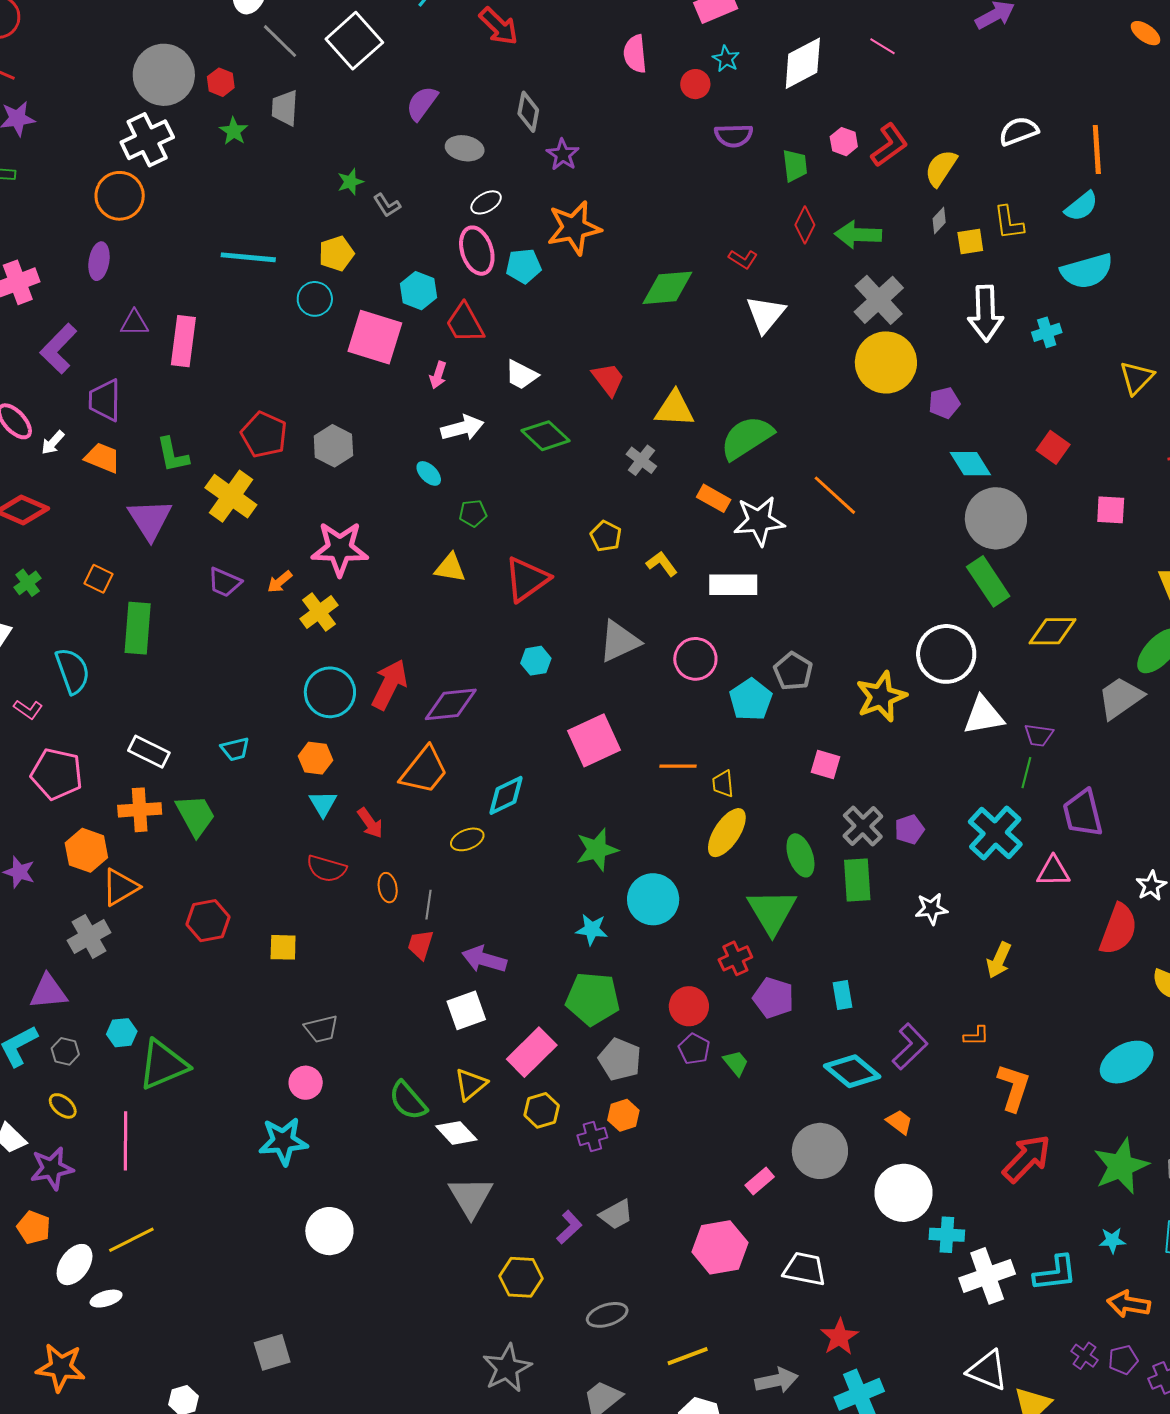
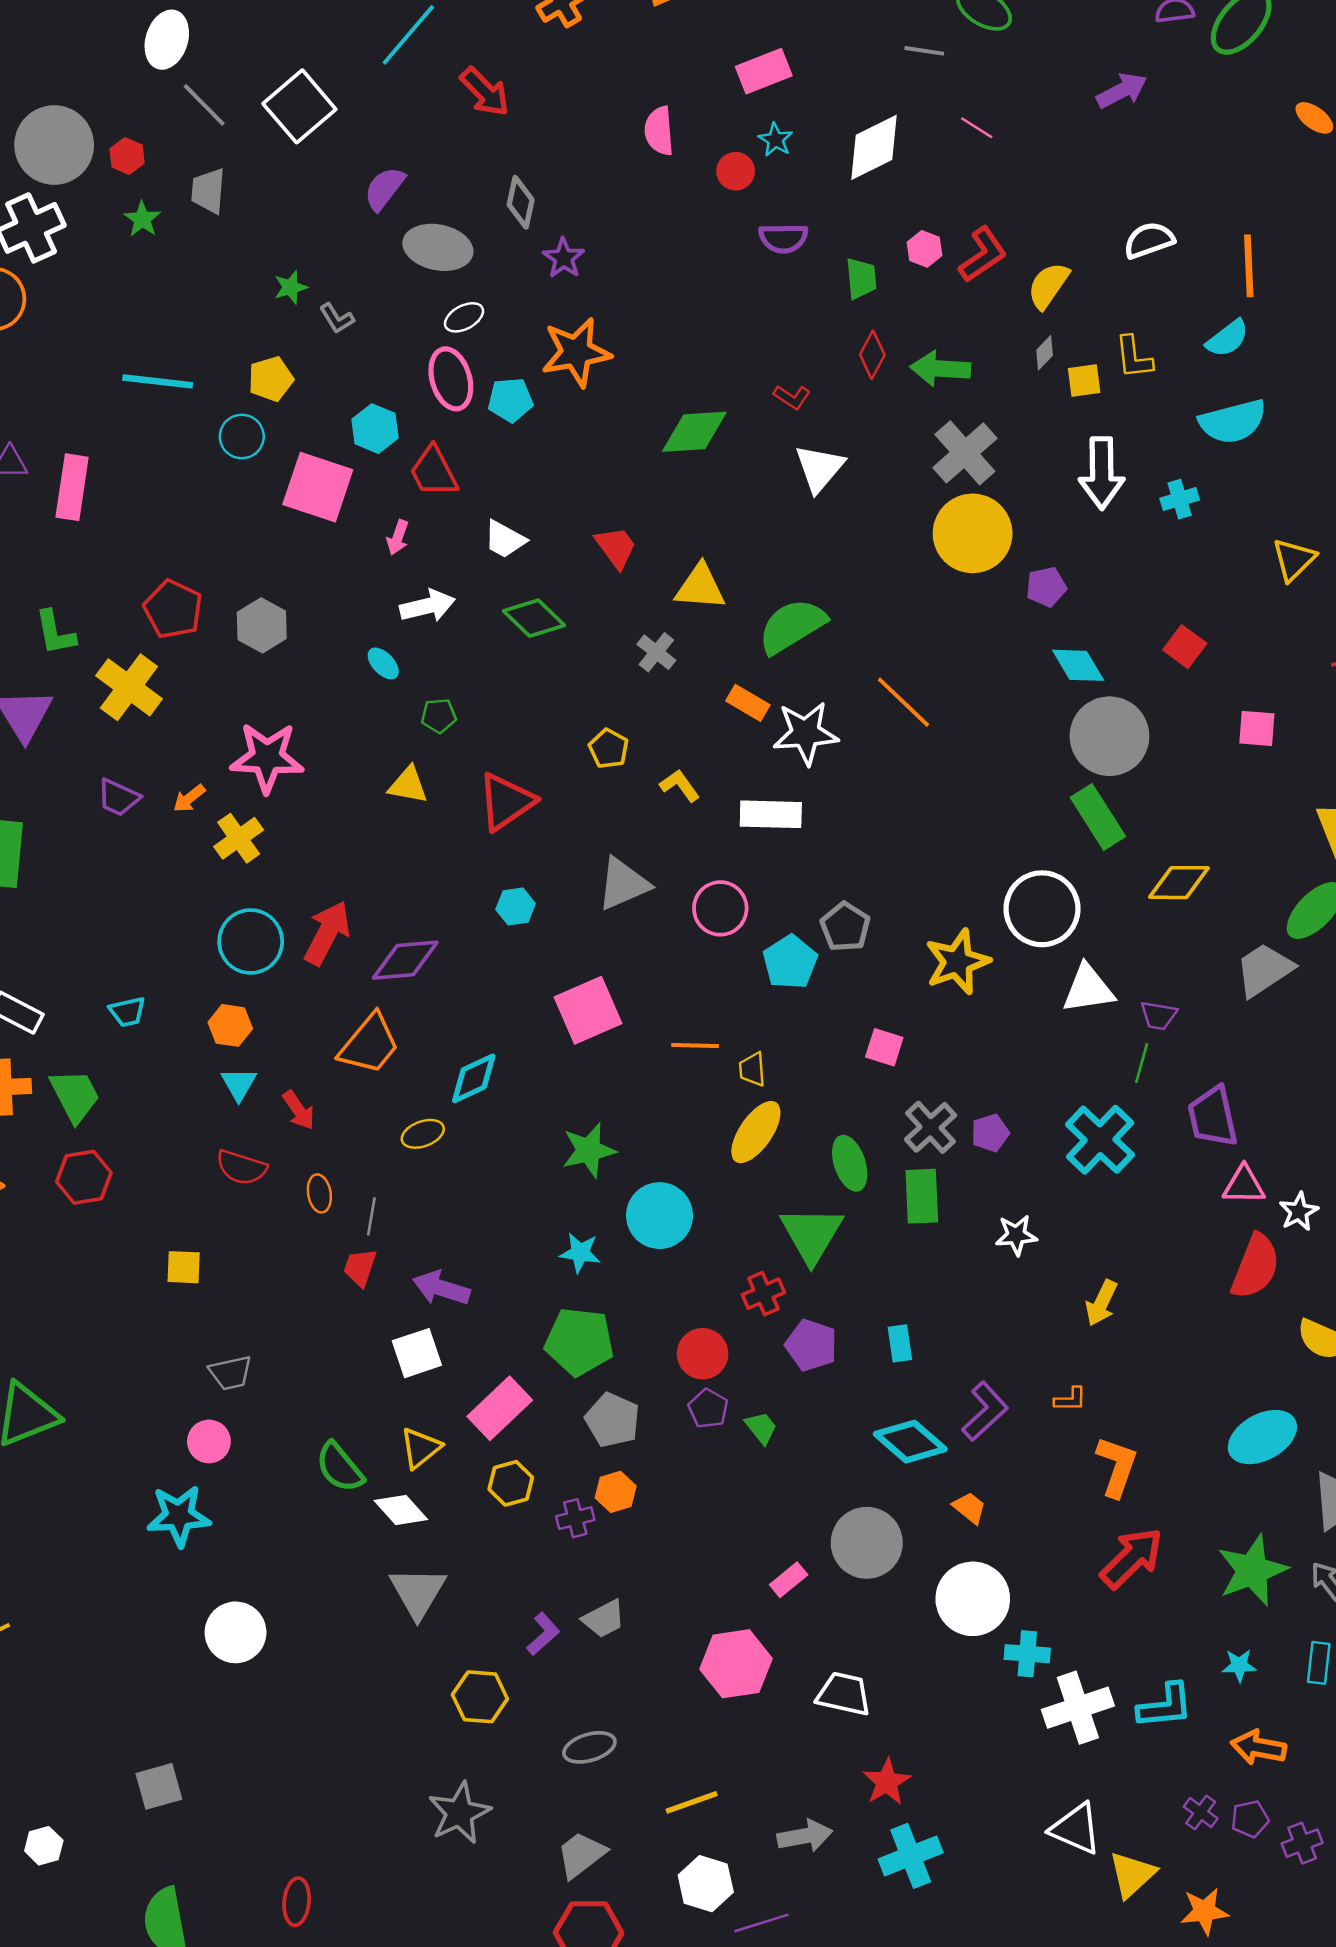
gray ellipse: (465, 148) -> (438, 247), size x1.4
pink triangle: (1053, 871) -> (1244, 1185), moved
red hexagon: (208, 921) -> (84, 1177), moved

